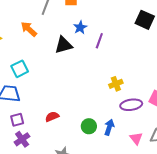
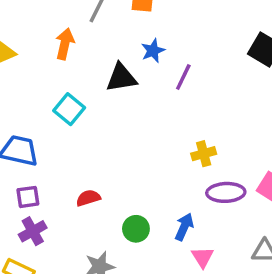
orange arrow: (29, 29) -> (65, 44), turned 54
cyan square: (20, 69) -> (69, 109), moved, turned -30
green circle: (89, 126) -> (136, 229), moved
pink triangle: (136, 138) -> (203, 257), moved

